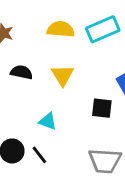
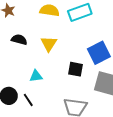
cyan triangle: (48, 121) -> (36, 76), turned -32

